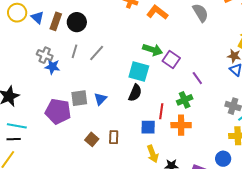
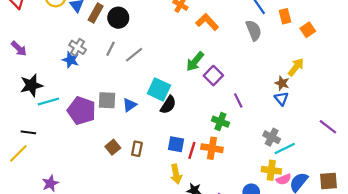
green arrow: (153, 50) -> (195, 61), turned 102
blue star: (52, 67) -> (71, 60), moved
cyan square: (139, 72) -> (159, 89), moved
green cross: (185, 100) -> (220, 122), turned 35
red line: (161, 111) -> (192, 150), moved
cyan line: (17, 126) -> (48, 101), moved, turned -36

